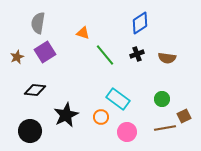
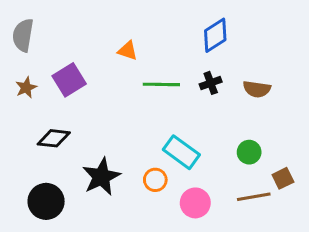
gray semicircle: (38, 23) -> (23, 35), moved
green line: (105, 55) -> (161, 84), turned -50

